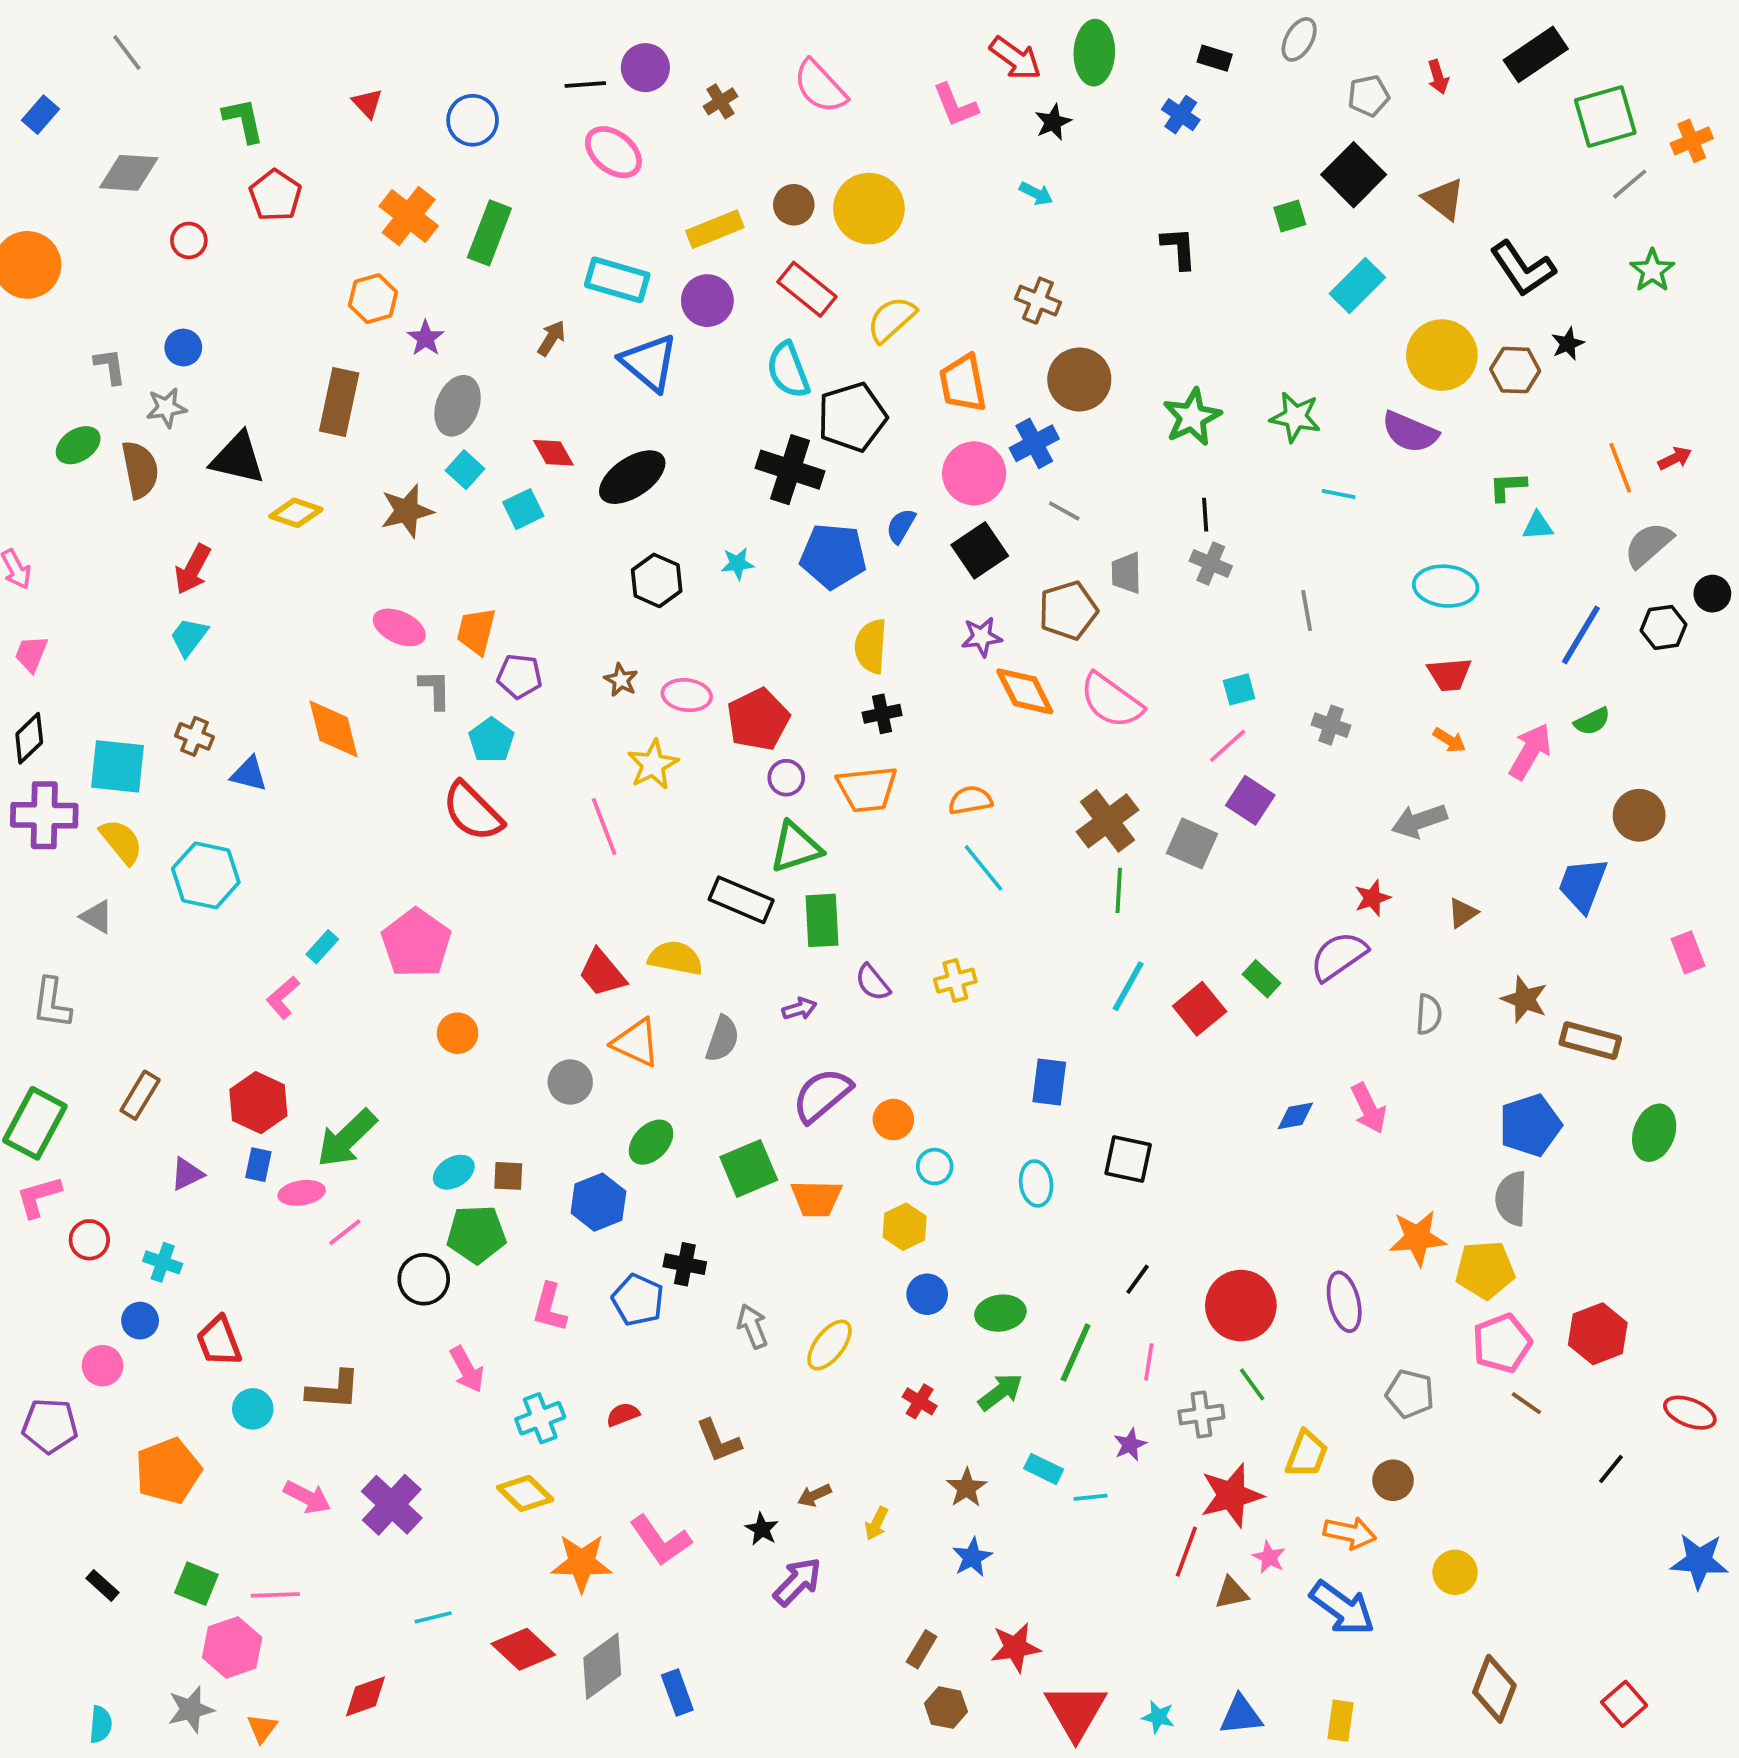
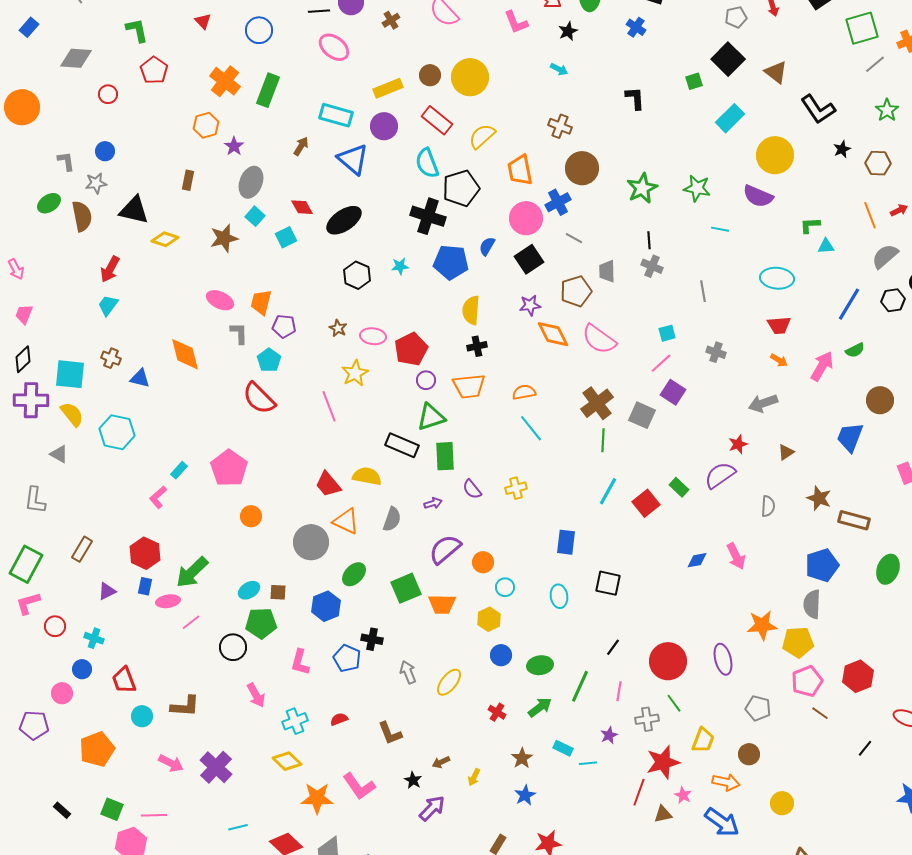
brown hexagon: (1515, 370) -> (878, 163), moved
brown rectangle: (339, 402) -> (188, 180), size x0.6
gray circle: (570, 1082) -> (311, 542), size x1.5

